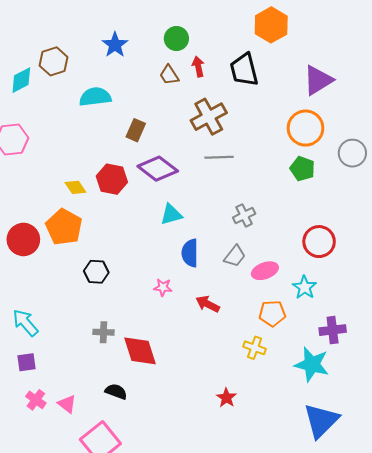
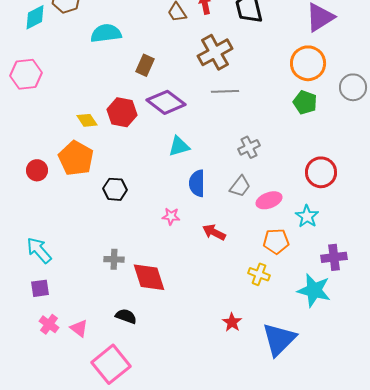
red circle: (23, 239) -> (37, 170), size x0.7
black hexagon: (96, 272) -> (115, 189), moved
blue triangle: (321, 421) -> (279, 339), moved

